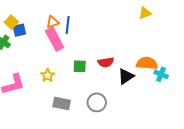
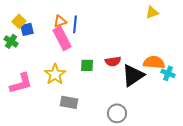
yellow star: (48, 75) -> (55, 74), size x1.5
black triangle: (126, 76) -> (133, 75), size x1.4
gray circle: (97, 102) -> (117, 113), moved

